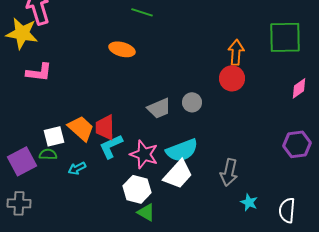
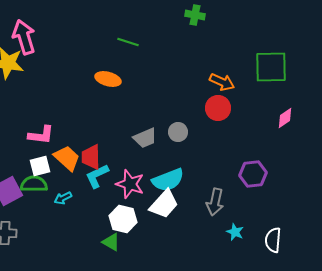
orange arrow: (236, 52) -> (222, 82), turned 110
pink L-shape: (39, 72) -> (41, 135), moved
purple hexagon: (297, 144) -> (253, 174), moved
green semicircle: (48, 154) -> (34, 184), size x1.5
green triangle: (146, 212) -> (111, 242), moved

